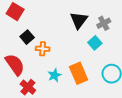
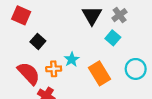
orange cross: (43, 49) -> (54, 69), moved
cyan star: (54, 75) -> (72, 59), moved

